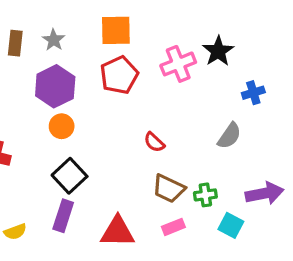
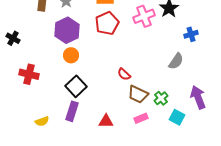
red semicircle: (154, 142) -> (124, 74), moved
purple arrow: (265, 193) -> (198, 97), turned -100
green cross: (205, 195) -> (161, 98), turned -32
red triangle: (117, 232) -> (106, 121), size x0.7

